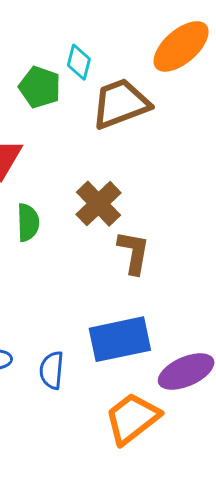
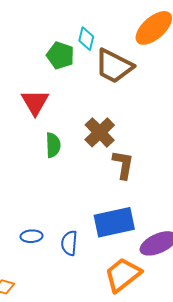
brown trapezoid: (121, 104) -> (114, 66), turned -132

